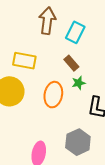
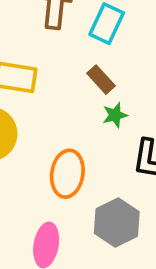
orange ellipse: (53, 95) -> (67, 174), moved

